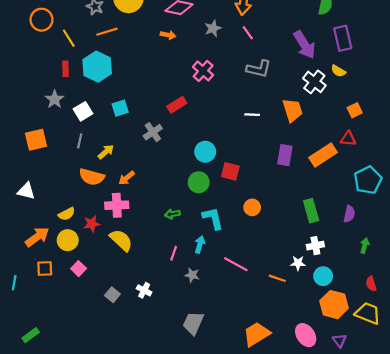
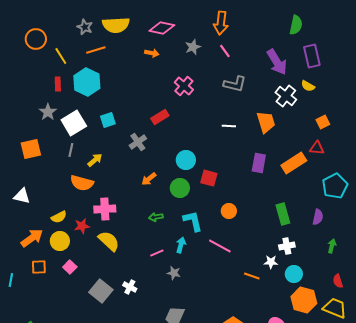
white square: (83, 111) -> (74, 123), size x1.4
orange arrow: (127, 178) -> (149, 179), moved
pink line: (174, 253) -> (157, 253), turned 48
pink line: (236, 264) -> (220, 246), moved
gray square: (112, 295) -> (101, 291), size x1.6

